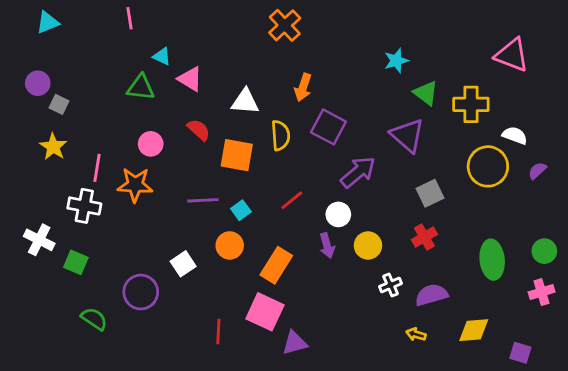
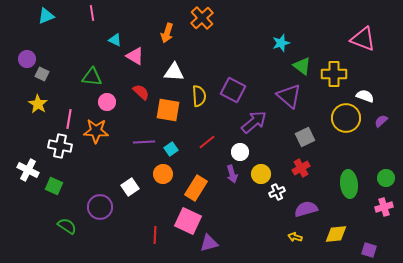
cyan triangle: (48, 23) -> (46, 16), moved
green triangle: (141, 87) -> (92, 77), moved
orange arrow: (303, 87) -> (167, 33), moved
white cross: (391, 285) -> (277, 192), moved

